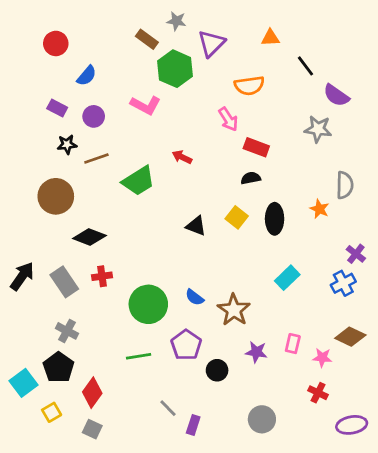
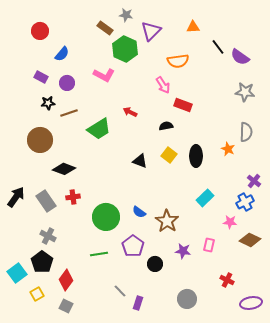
purple semicircle: (336, 95) -> (240, 57), moved
gray star: (318, 129) -> (245, 92), moved
black semicircle: (251, 178) -> (166, 126), moved
pink star: (322, 358) -> (230, 222), moved

